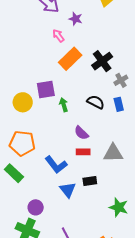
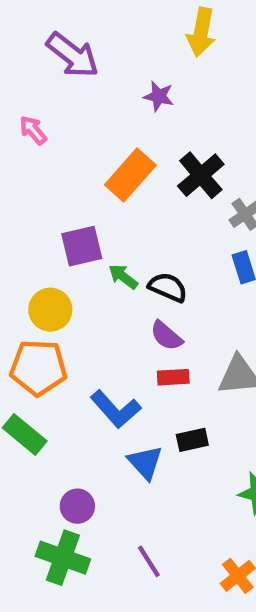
purple star: (76, 19) -> (159, 96), moved
pink arrow: (58, 36) -> (33, 130), moved
yellow circle: (23, 102) -> (50, 310), moved
black semicircle: (96, 102) -> (168, 287), moved
green arrow: (64, 105) -> (123, 277), turned -32

